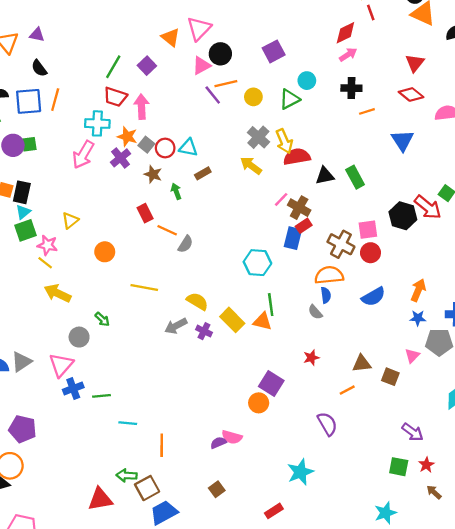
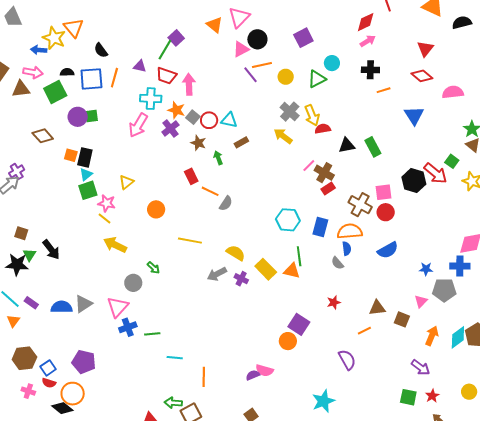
purple triangle: (37, 35) -> (140, 66), moved
purple square: (147, 66) -> (176, 38), moved
red semicircle: (297, 157) -> (323, 129), size x0.7
blue rectangle: (293, 238) -> (320, 227), moved
orange arrow: (418, 290) -> (432, 336), moved

